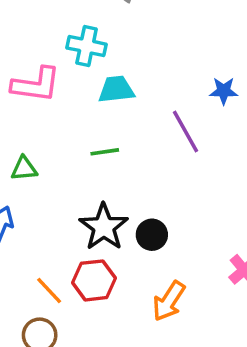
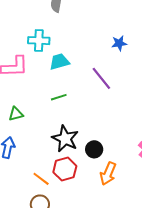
blue star: (224, 91) -> (119, 43), moved
black circle: (152, 235) -> (94, 149), moved

